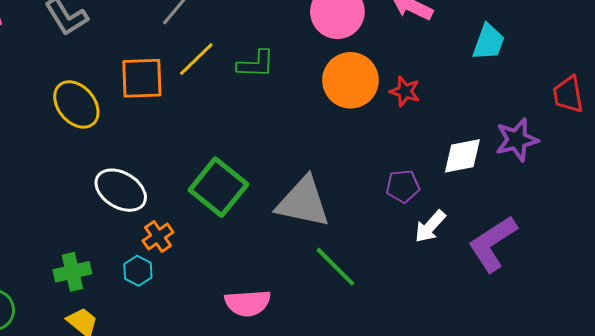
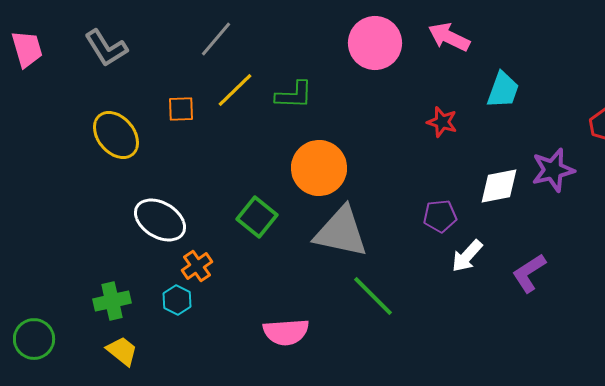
cyan trapezoid: (489, 42) -> (503, 90), moved
orange square: (142, 78) -> (181, 109), size x0.6
orange circle: (350, 80) -> (319, 168), moved
green square: (218, 187) -> (257, 217), size x0.7
purple L-shape: (493, 244) -> (529, 273), size x0.7

